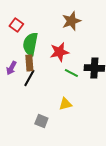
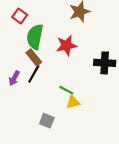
brown rectangle: (29, 63) -> (34, 57), turned -35
purple arrow: (11, 68) -> (14, 78), moved
green line: (71, 73) -> (66, 90), moved

